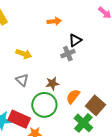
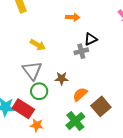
gray triangle: (22, 80) -> (32, 70), size x1.5
green circle: (44, 105) -> (39, 91), moved, size x0.7
green cross: (83, 123) -> (75, 121), moved

